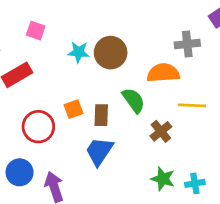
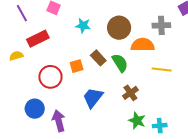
brown circle: (111, 53) -> (119, 28), moved
brown rectangle: (101, 115) -> (98, 58), moved, turned -49
brown cross: (161, 131) -> (130, 93), moved

